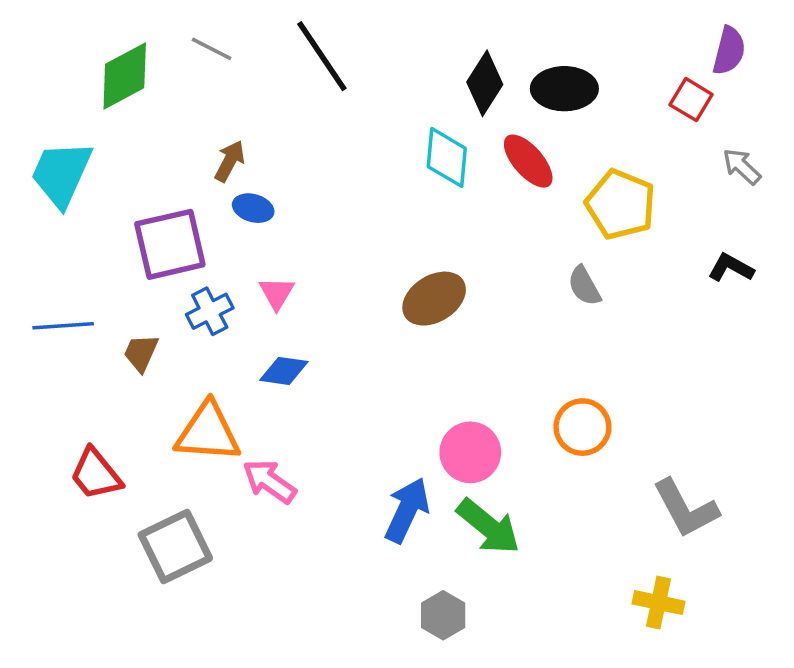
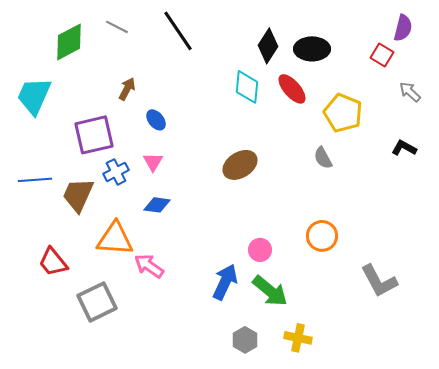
blue ellipse: (253, 208) -> (156, 120), moved, turned 35
brown trapezoid: (141, 353) -> (78, 195), size x1.6
pink circle: (470, 452) -> (260, 250), size x0.7
yellow cross: (658, 603) -> (298, 338), moved

